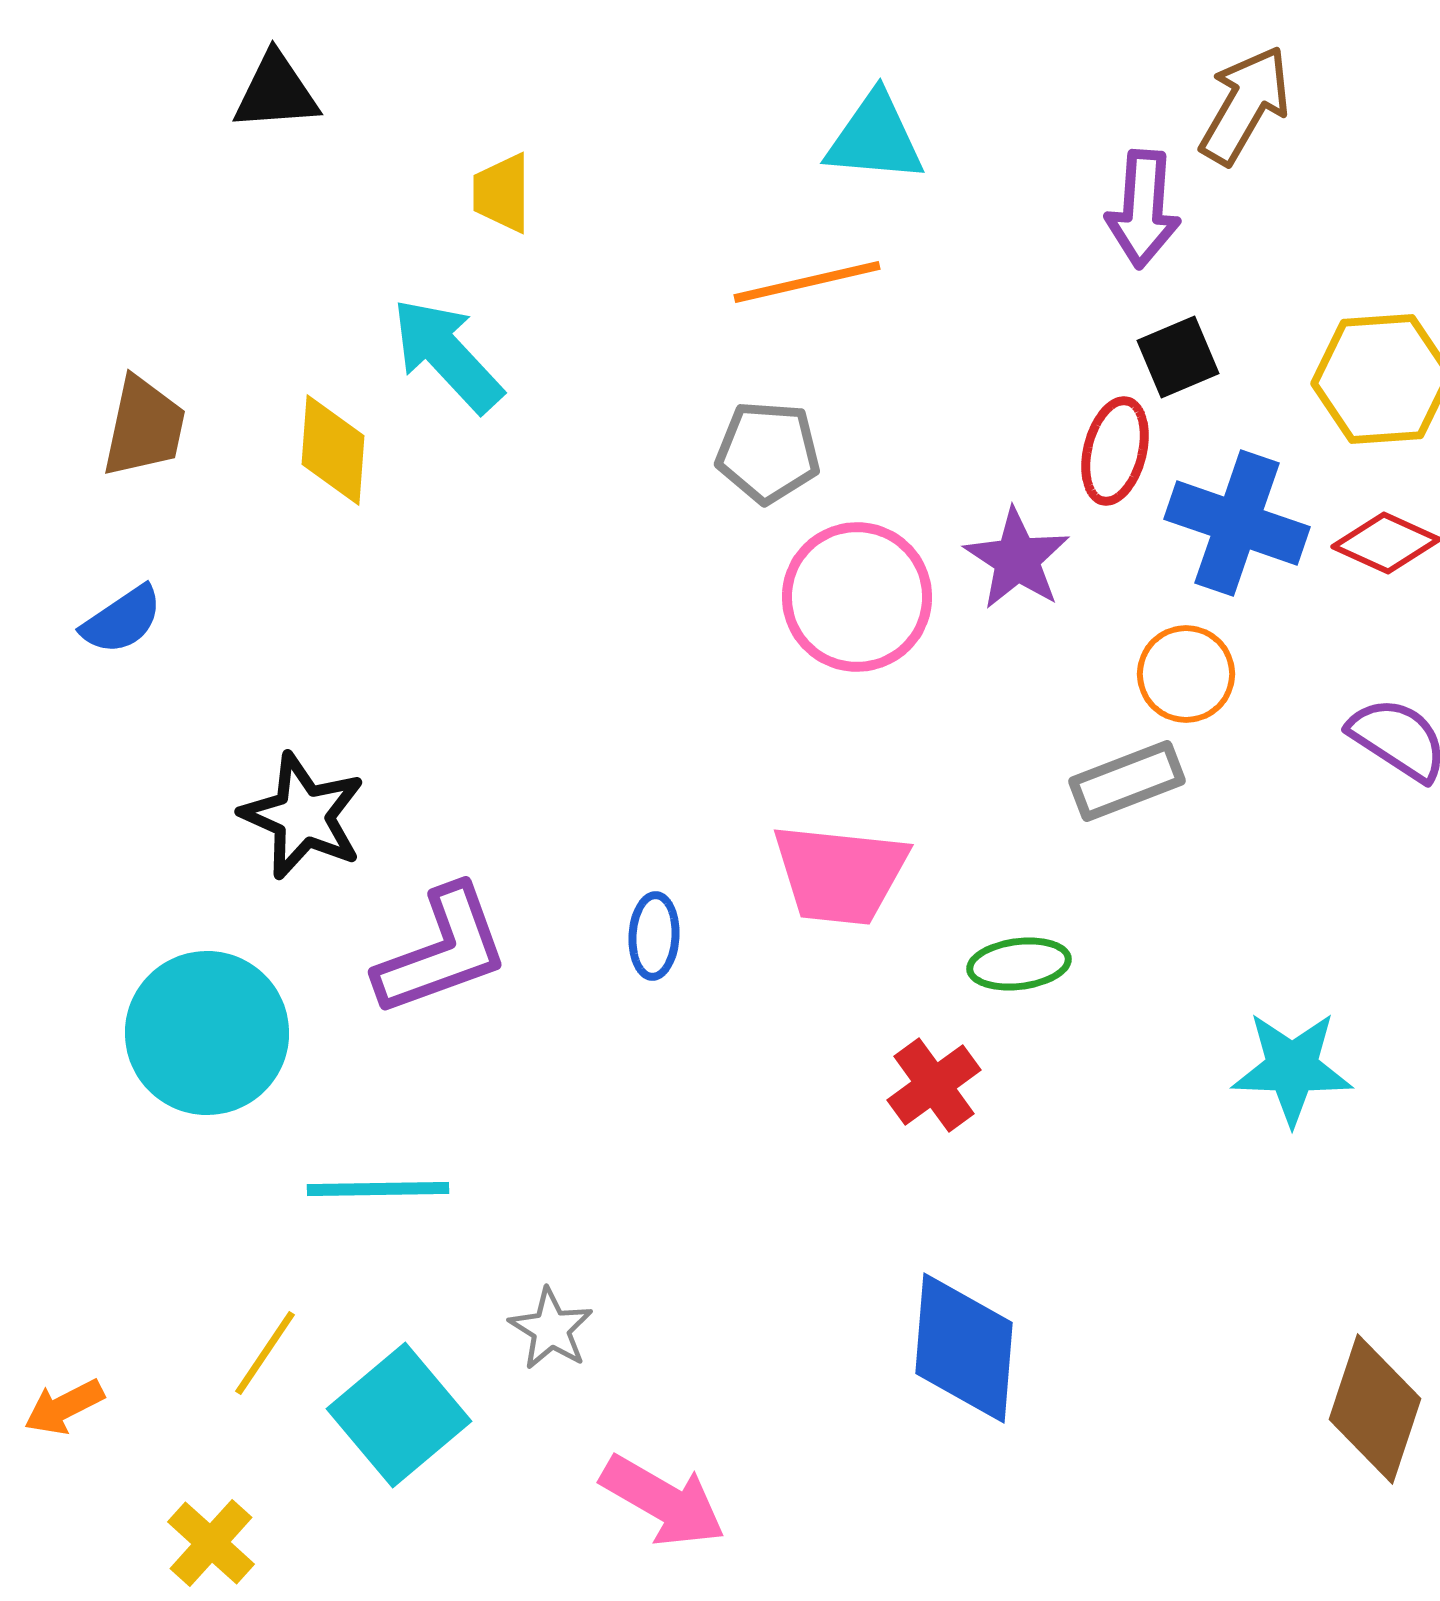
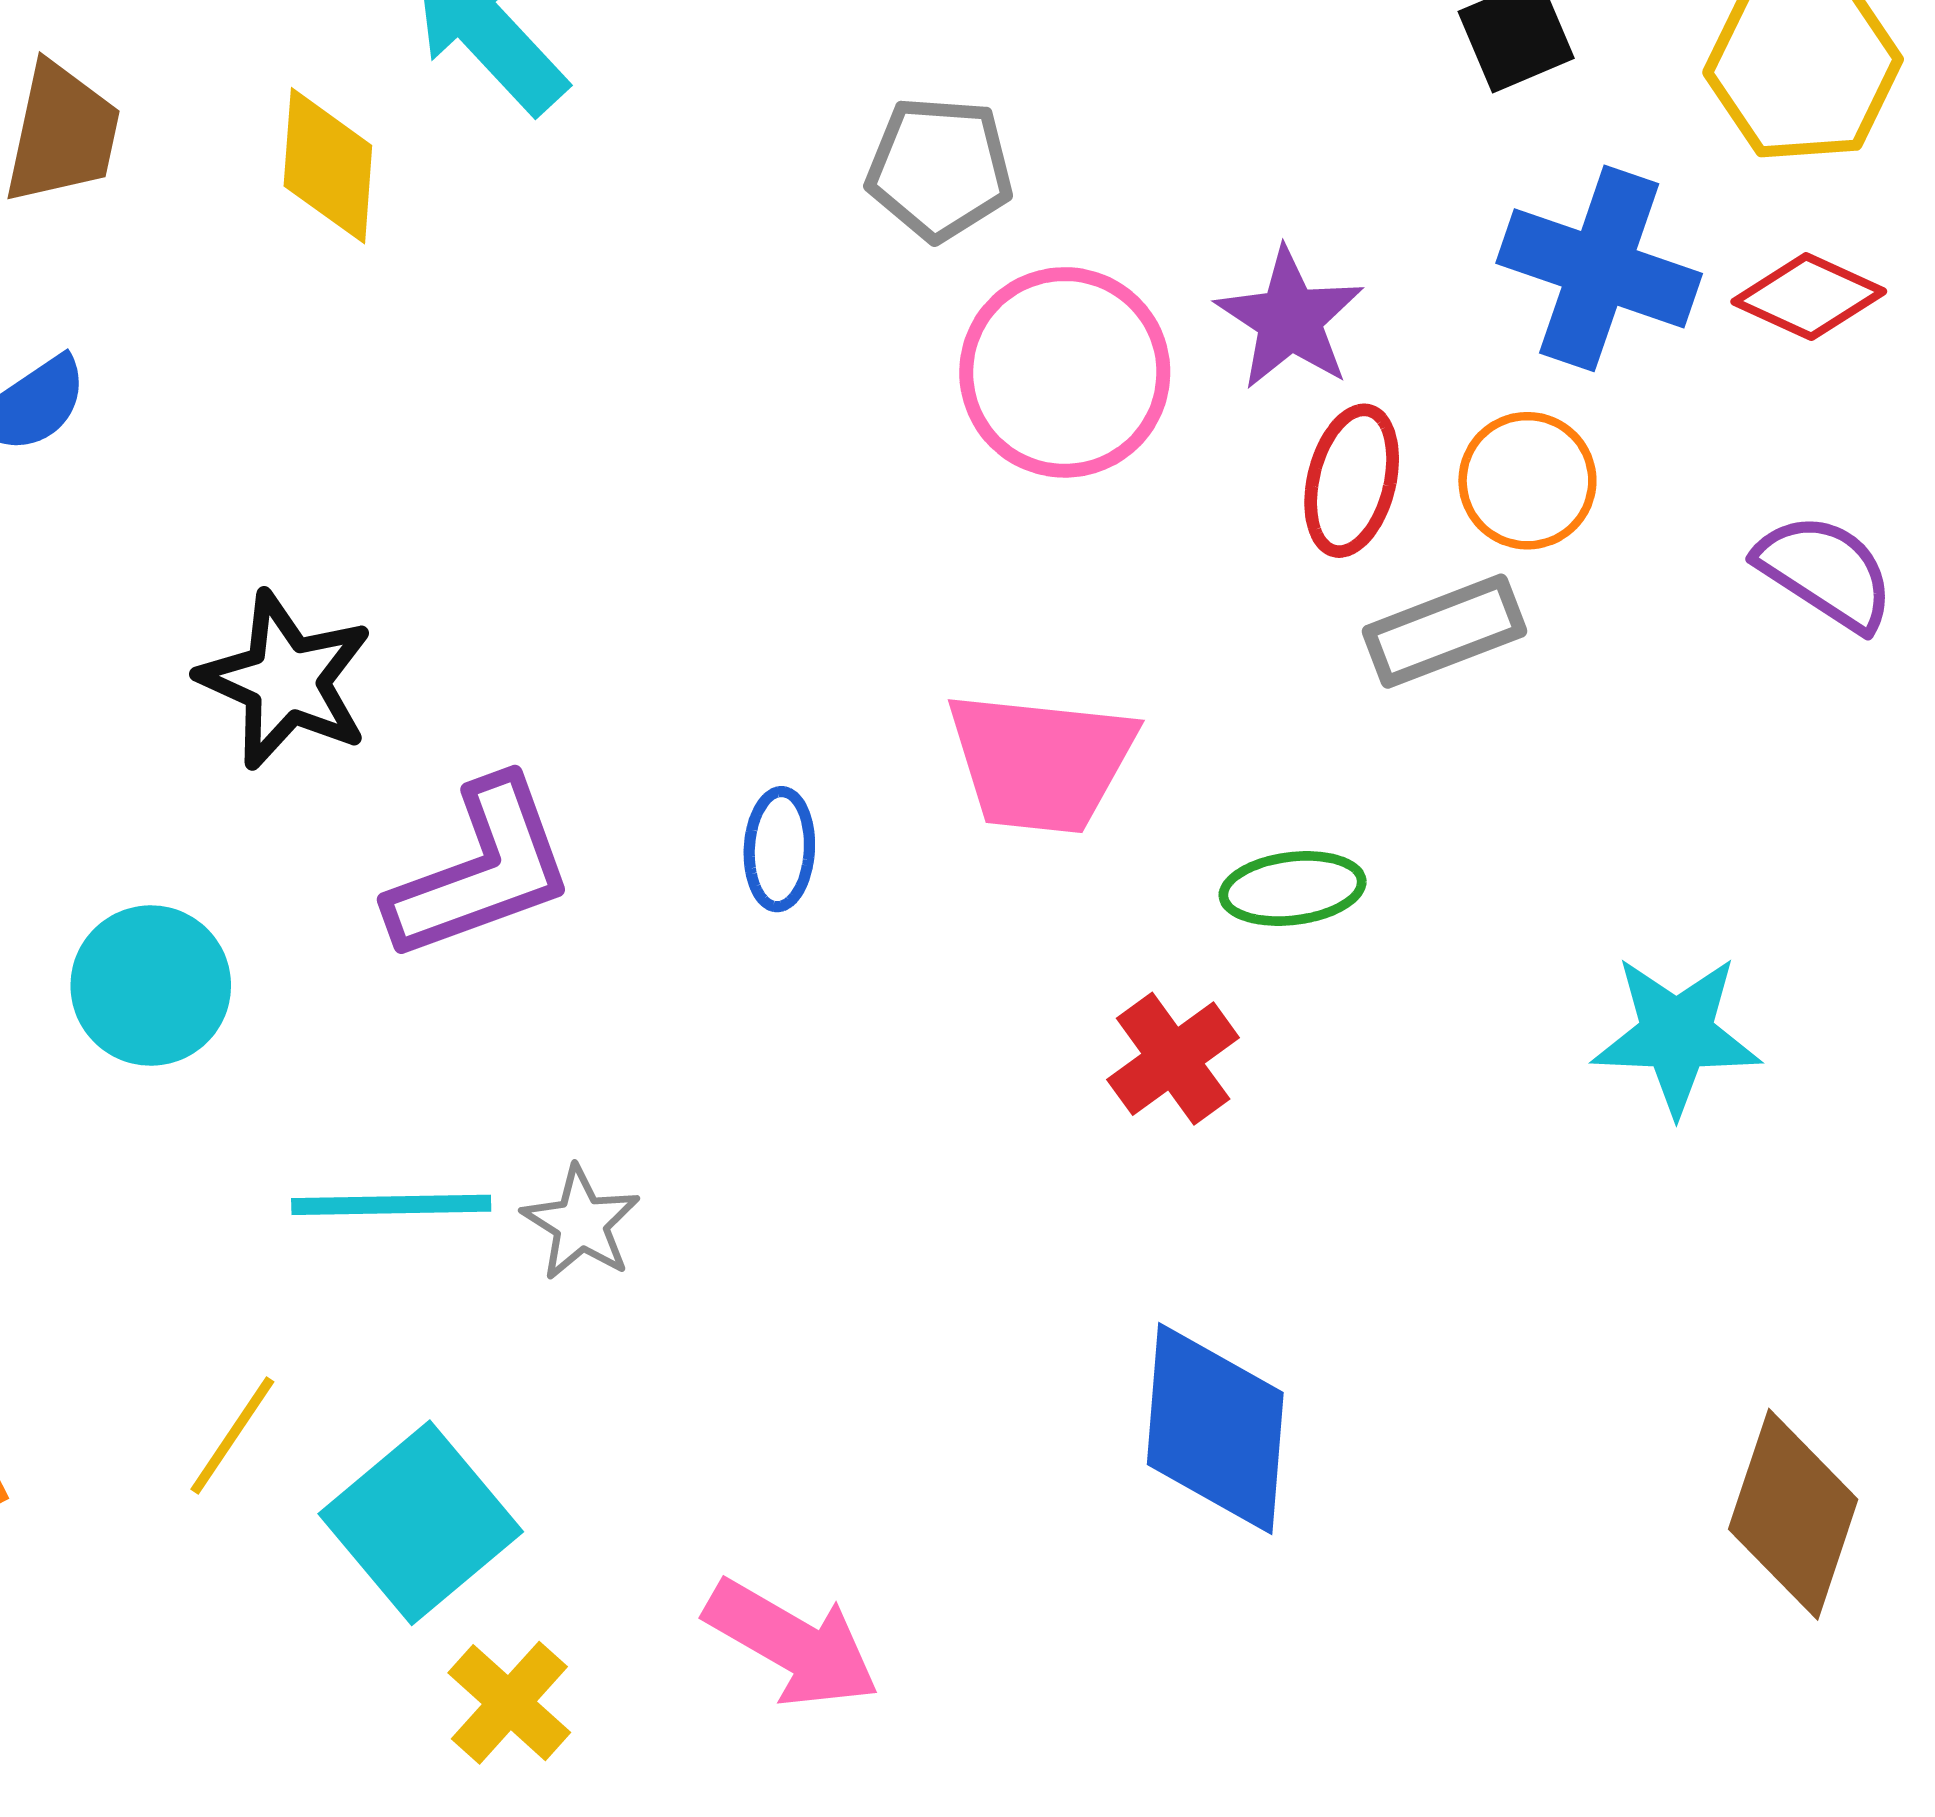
red ellipse: (1115, 451) -> (1352, 481), moved
cyan circle: (207, 1033) -> (151, 986), size x0.7
gray star: (551, 1329) -> (581, 1223), moved
yellow cross: (211, 1543) -> (509, 1703), moved

